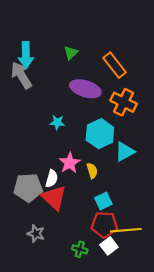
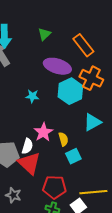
cyan hexagon: (100, 134) -> (70, 91), moved
cyan square: (103, 201) -> (73, 156), moved
red pentagon: (104, 225) -> (54, 187), moved

